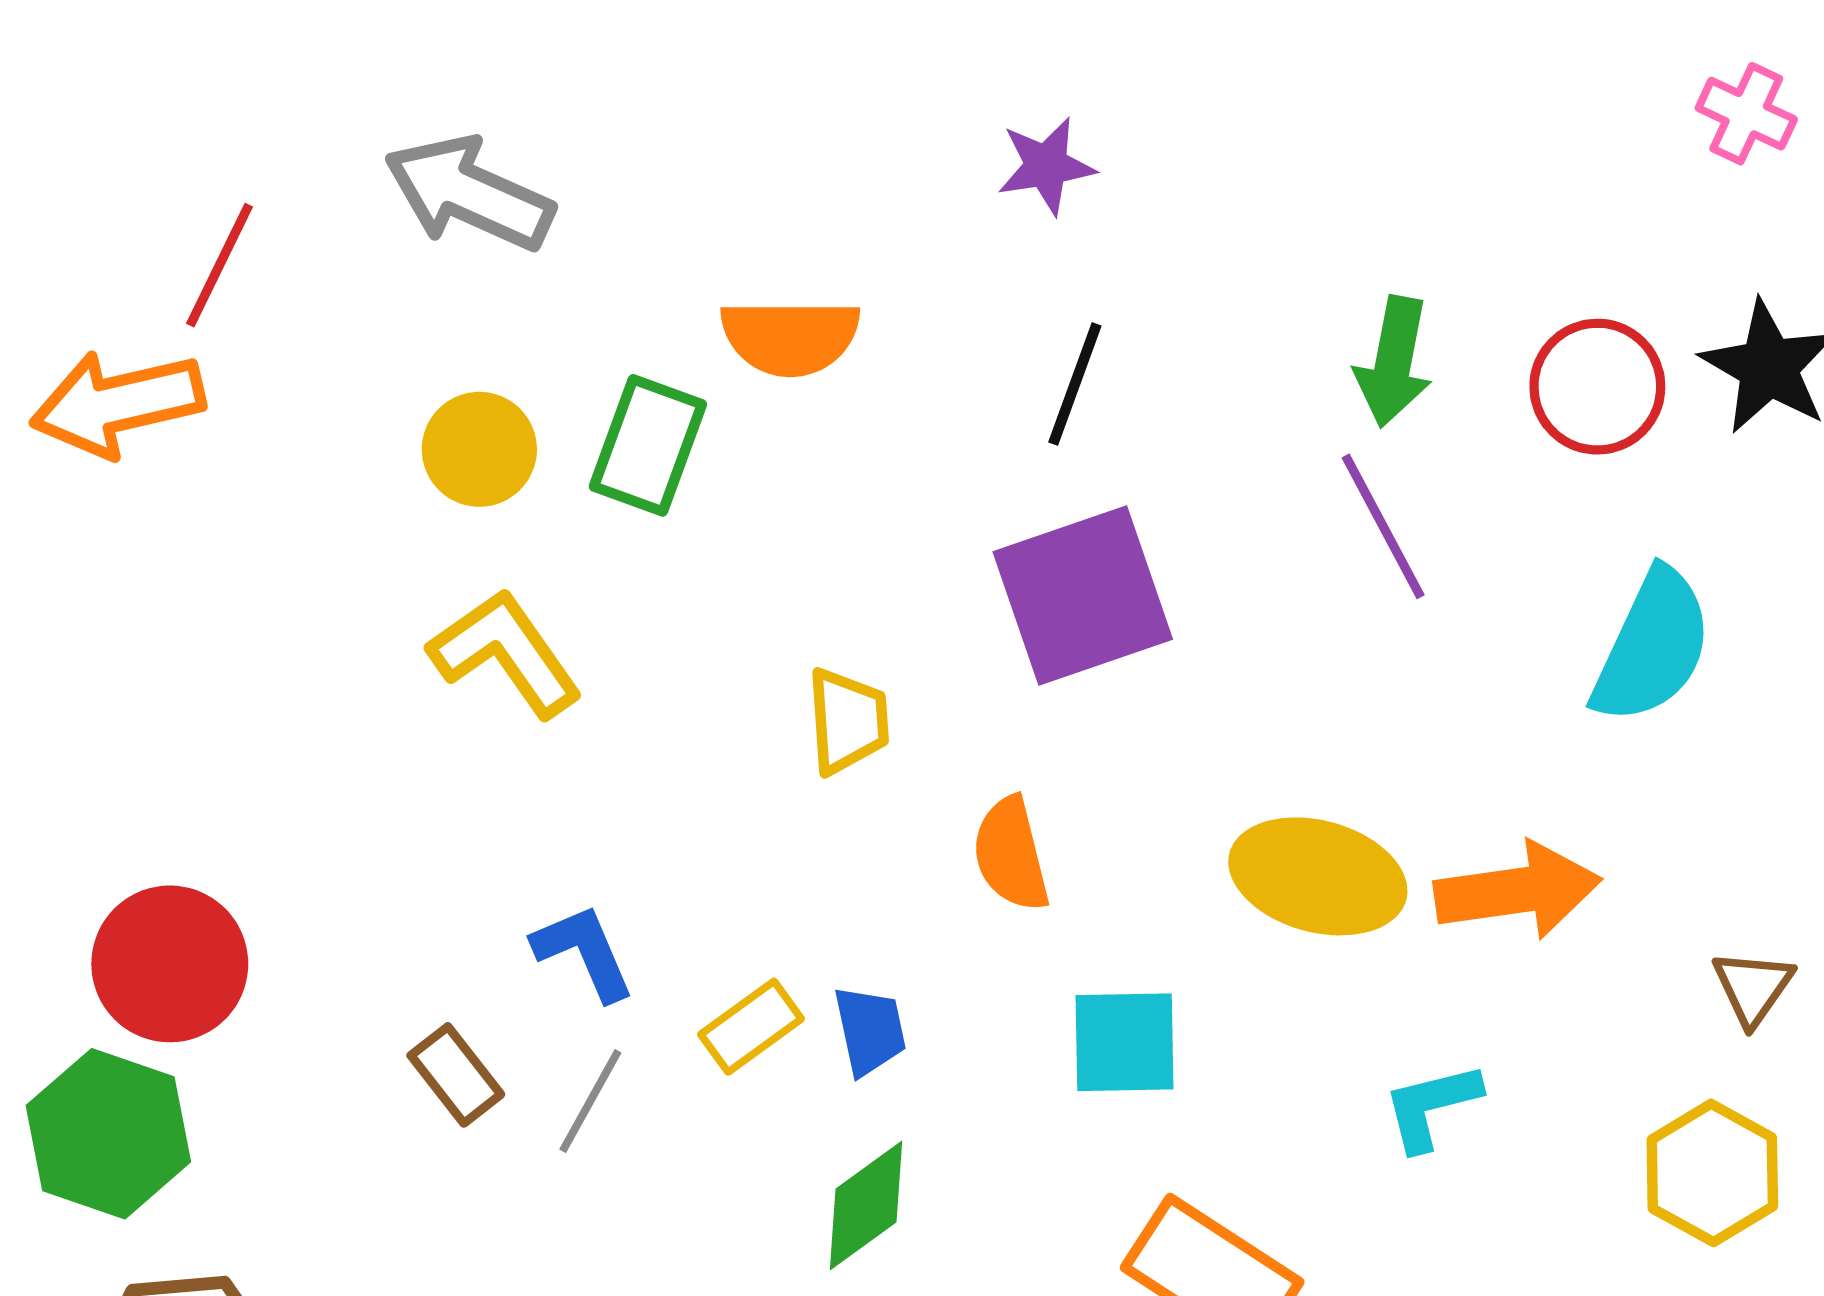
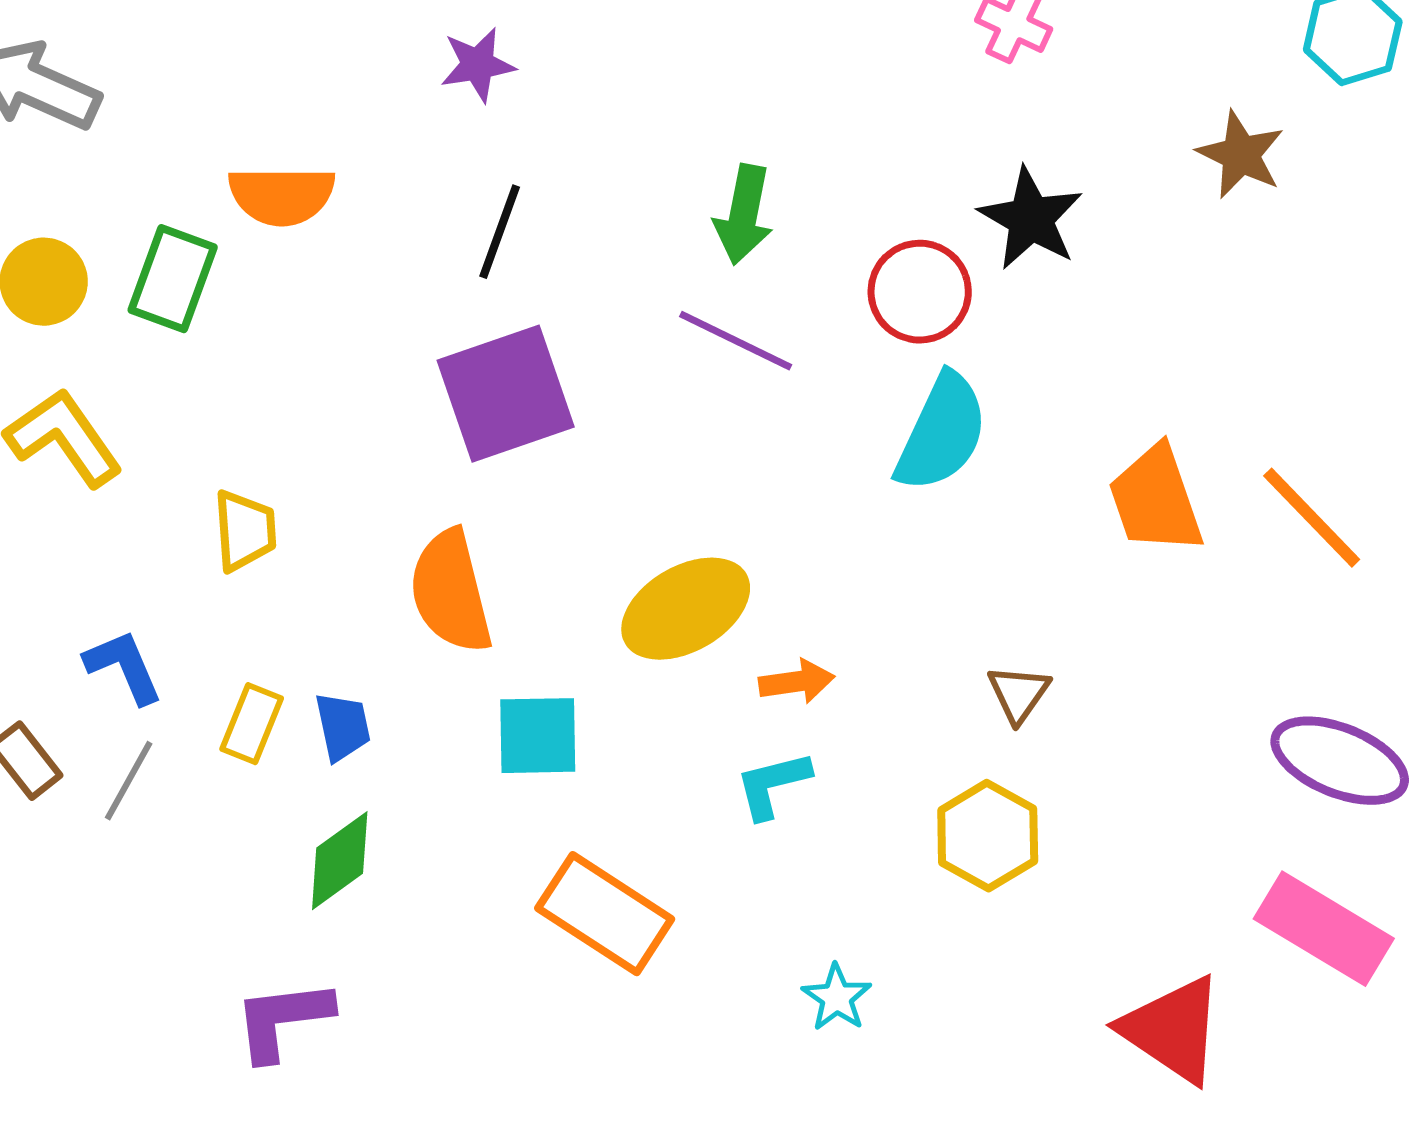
red circle: (1597, 387) -> (920, 292), moved
purple line: (1383, 526) -> (736, 341), turned -36
yellow trapezoid: (848, 721) -> (245, 531), moved
orange semicircle: (1011, 854) -> (451, 592), size x1.4
yellow ellipse: (1318, 876) -> (686, 609), turned -45
orange arrow: (1518, 891) -> (797, 682), moved, size x0.6
yellow rectangle: (751, 1027) -> (252, 724), turned -32

